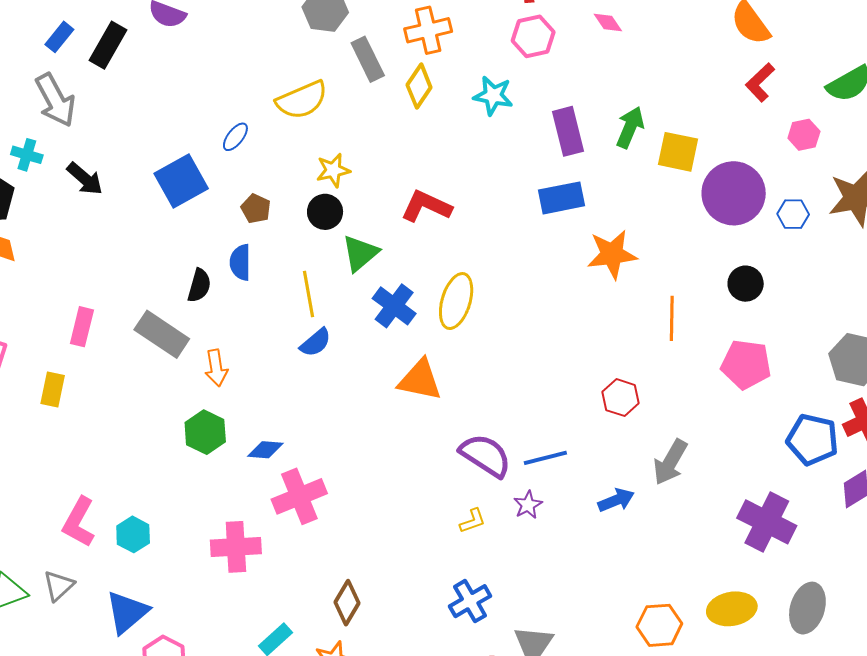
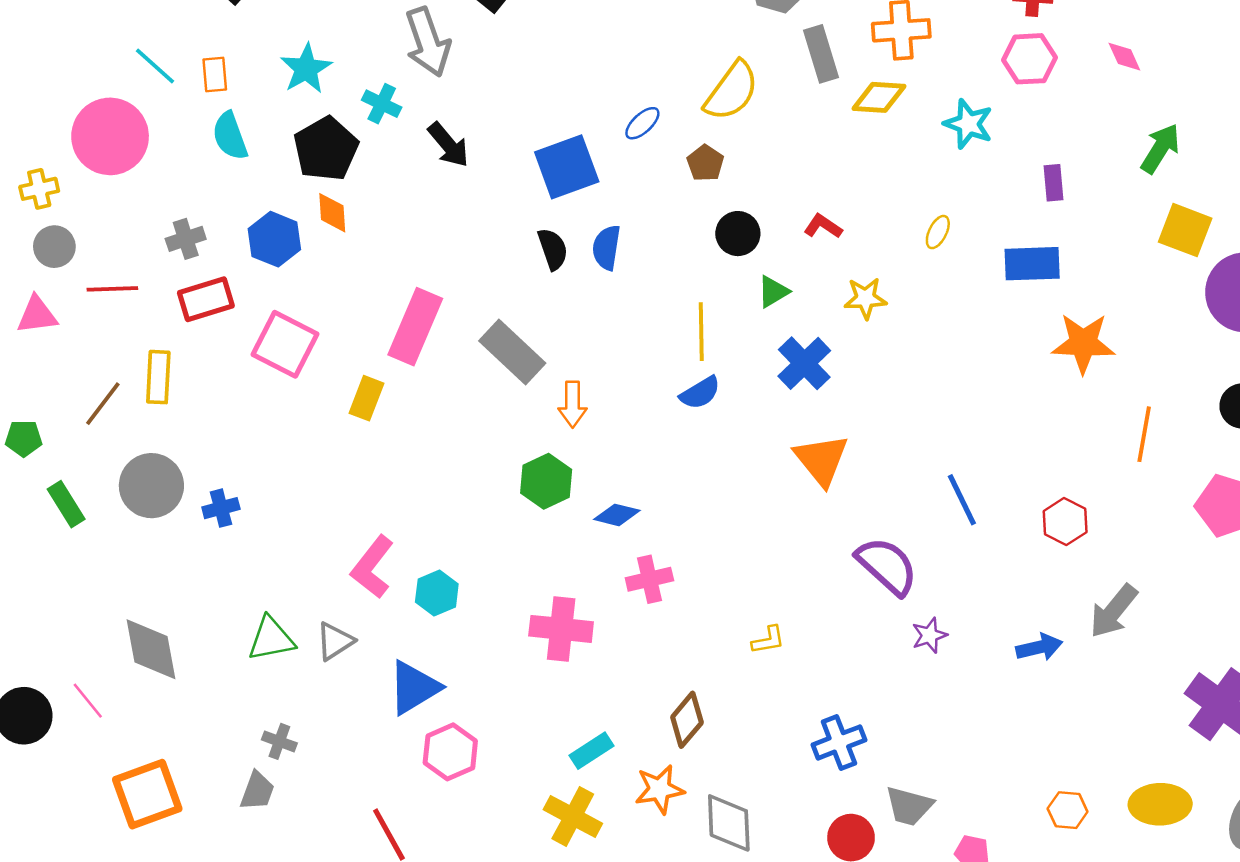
yellow diamond: (419, 86) -> (879, 97), turned 51
yellow semicircle: (302, 100) -> (732, 91), turned -40
green arrow: (630, 127) -> (1160, 148), moved
purple rectangle: (568, 131) -> (1054, 183), size x0.6
yellow star: (333, 170) -> (865, 298), moved
red L-shape: (426, 206) -> (823, 226), moved, size x0.6
brown pentagon: (256, 209) -> (705, 163), moved
green triangle: (360, 253) -> (773, 292), size x0.7
blue semicircle: (240, 262) -> (606, 247), moved
black semicircle: (199, 285) -> (553, 249), moved, turned -44
yellow ellipse: (456, 301) -> (938, 232), moved, size x0.5
pink rectangle: (82, 327) -> (415, 327), size x1.5
orange triangle: (420, 380) -> (821, 460), turned 30
blue line: (545, 458) -> (962, 500), moved, turned 69
pink cross: (299, 496) -> (649, 579), size x0.7
yellow L-shape: (473, 521) -> (768, 640), moved
orange hexagon: (659, 625) -> (1068, 810), size x0.7

